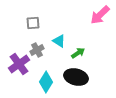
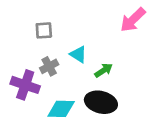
purple cross: (19, 64) -> (25, 85), turned -35
cyan diamond: (46, 82) -> (61, 109), turned 60

